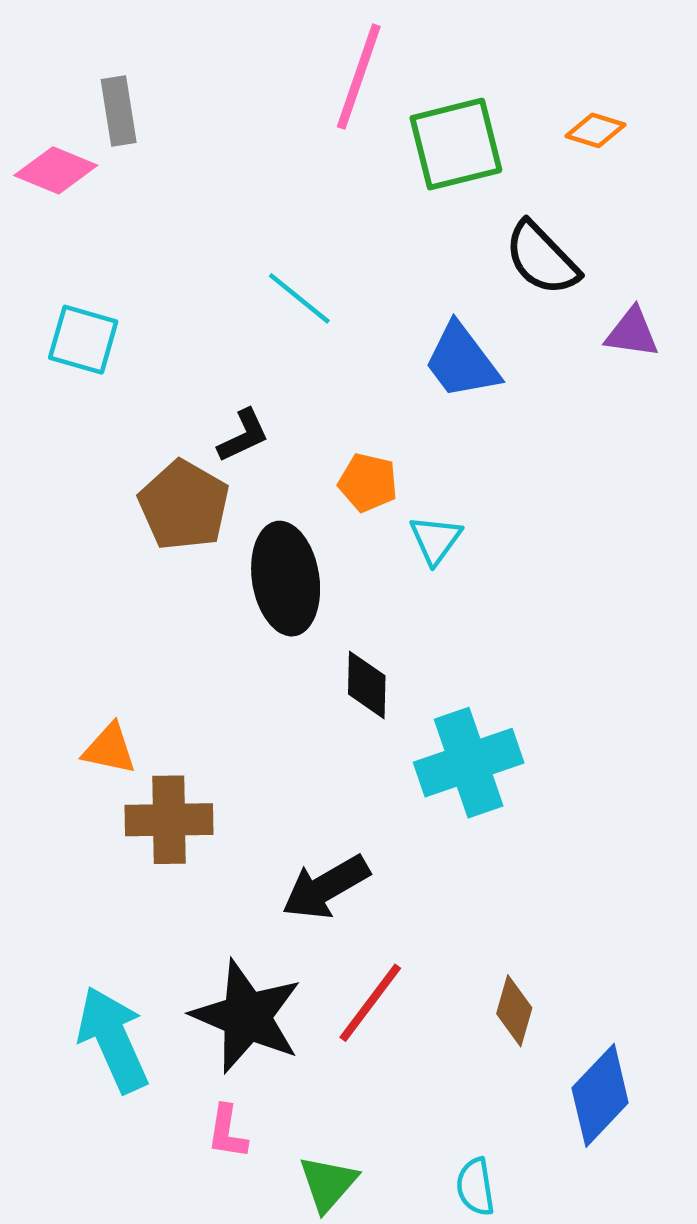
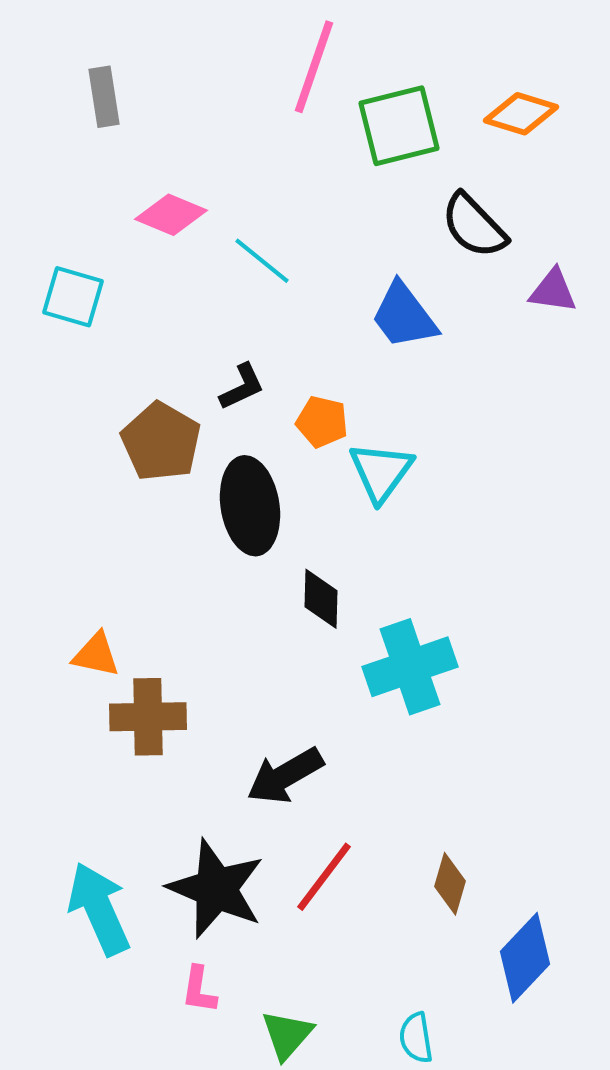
orange diamond: (595, 130) -> (521, 114), size x1.4
pink diamond: (56, 170) -> (171, 215), moved
black L-shape: (243, 436) -> (242, 387), moved
cyan triangle: (435, 540) -> (381, 472), size x1.4

